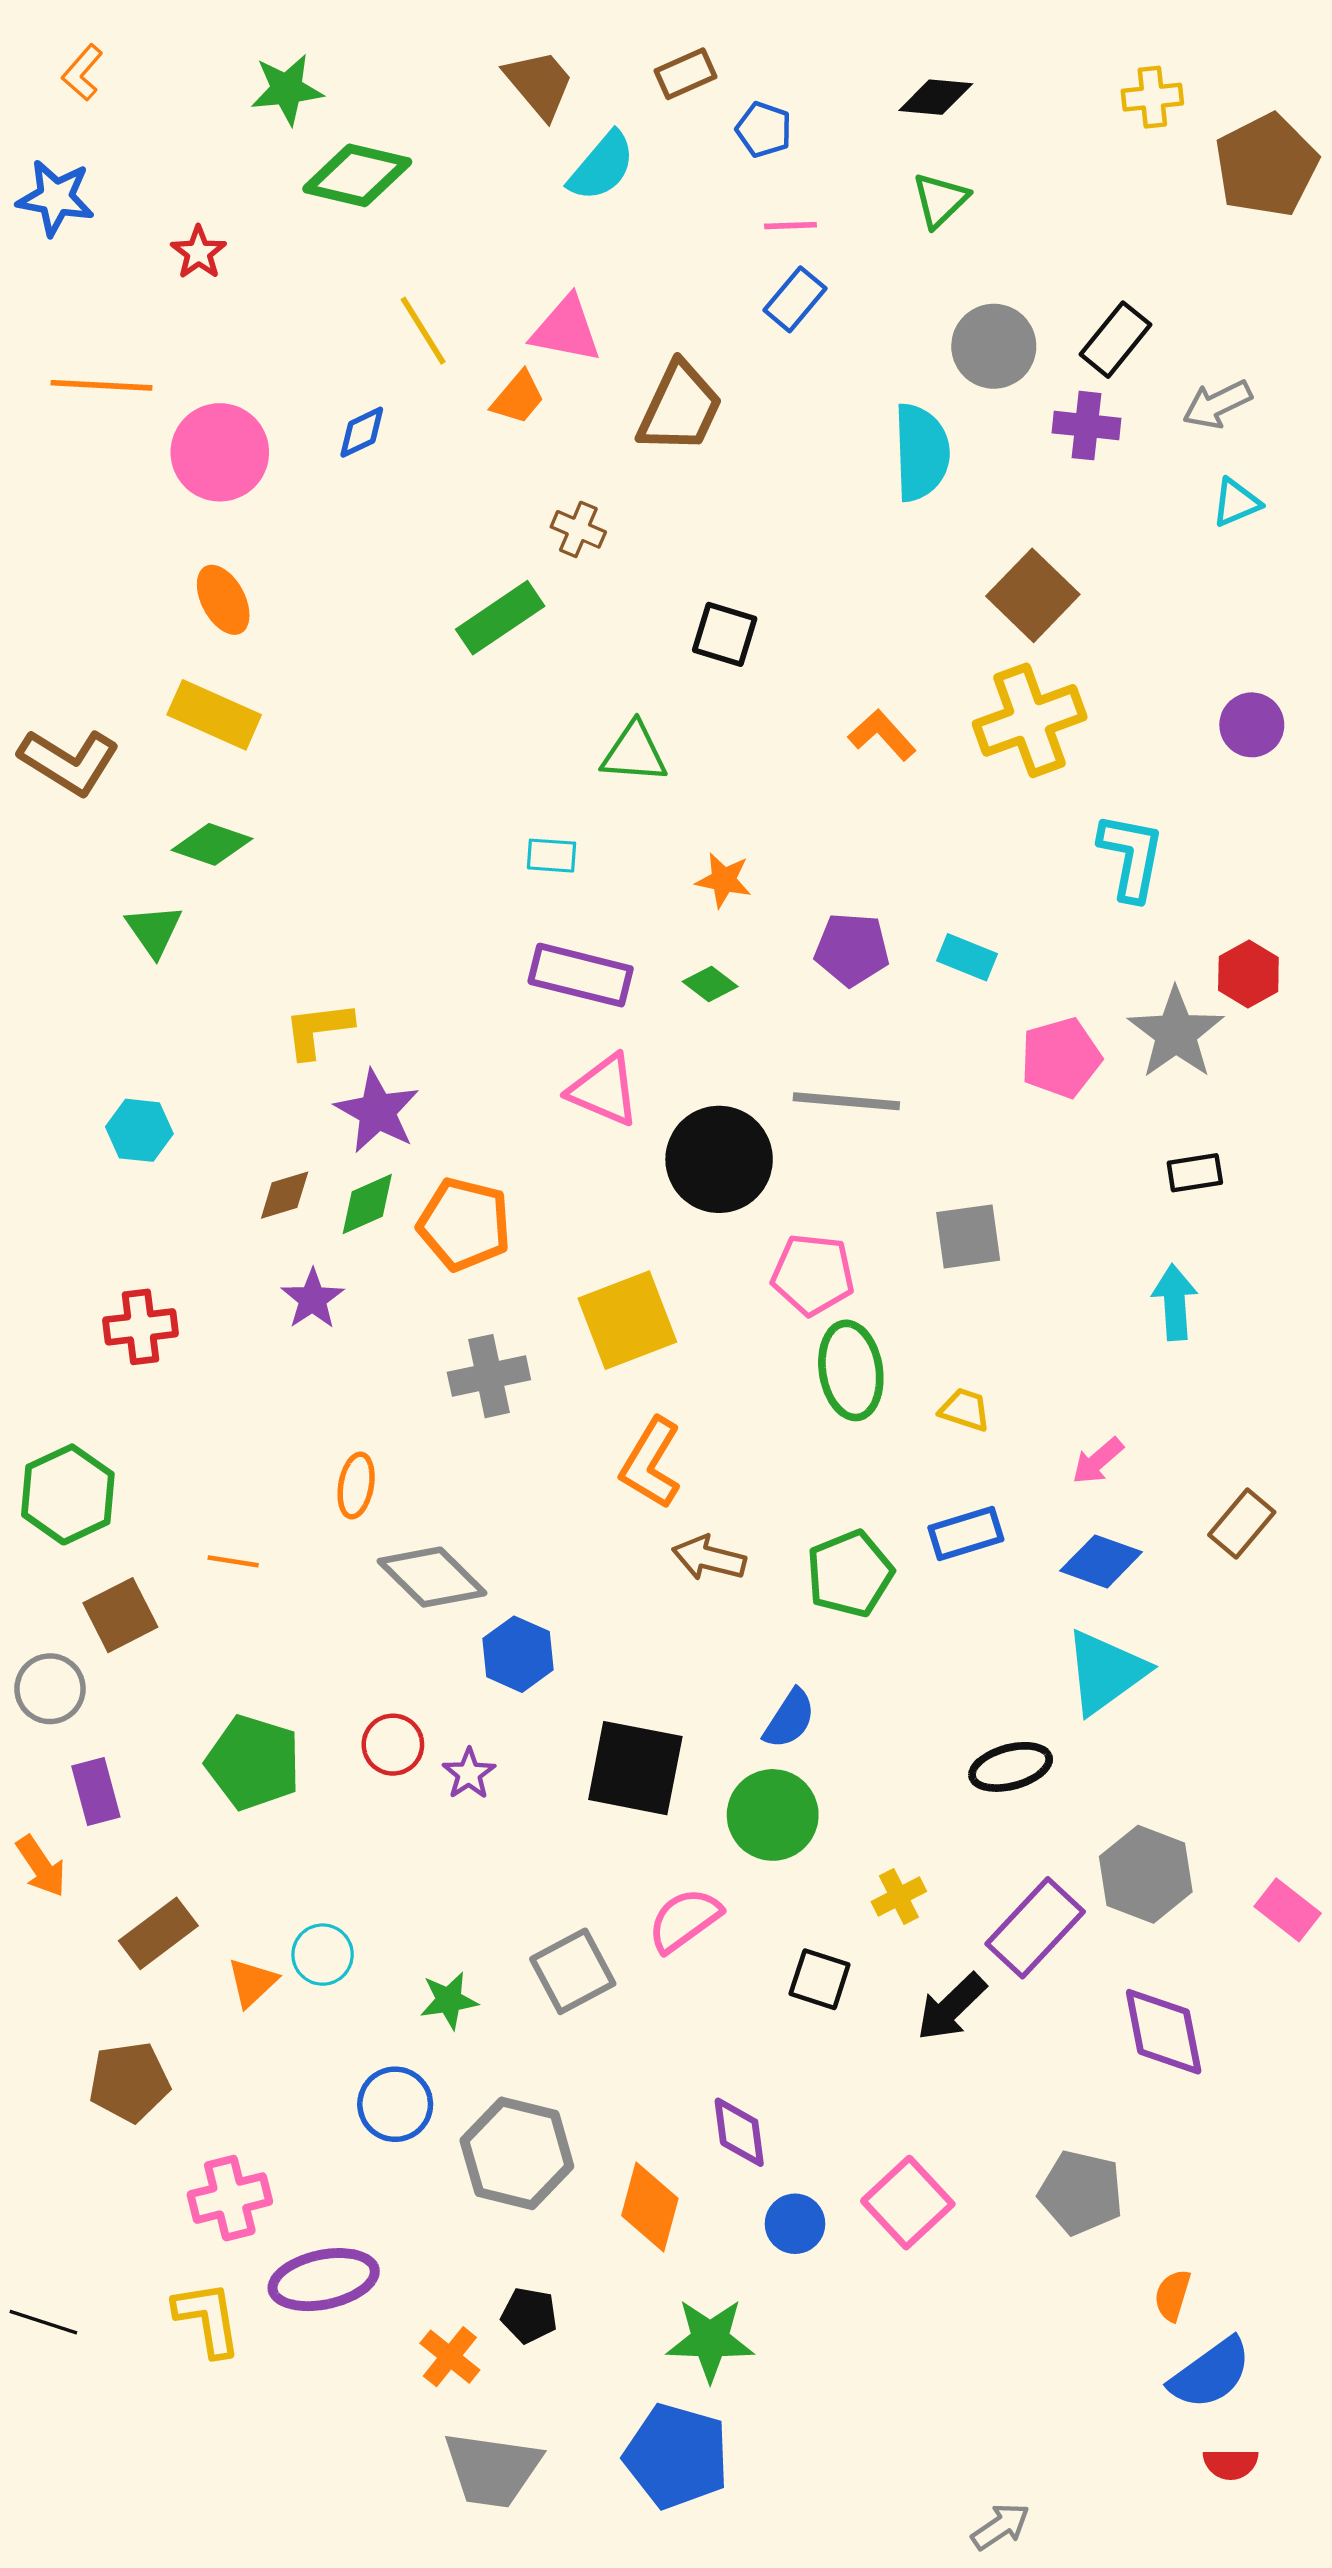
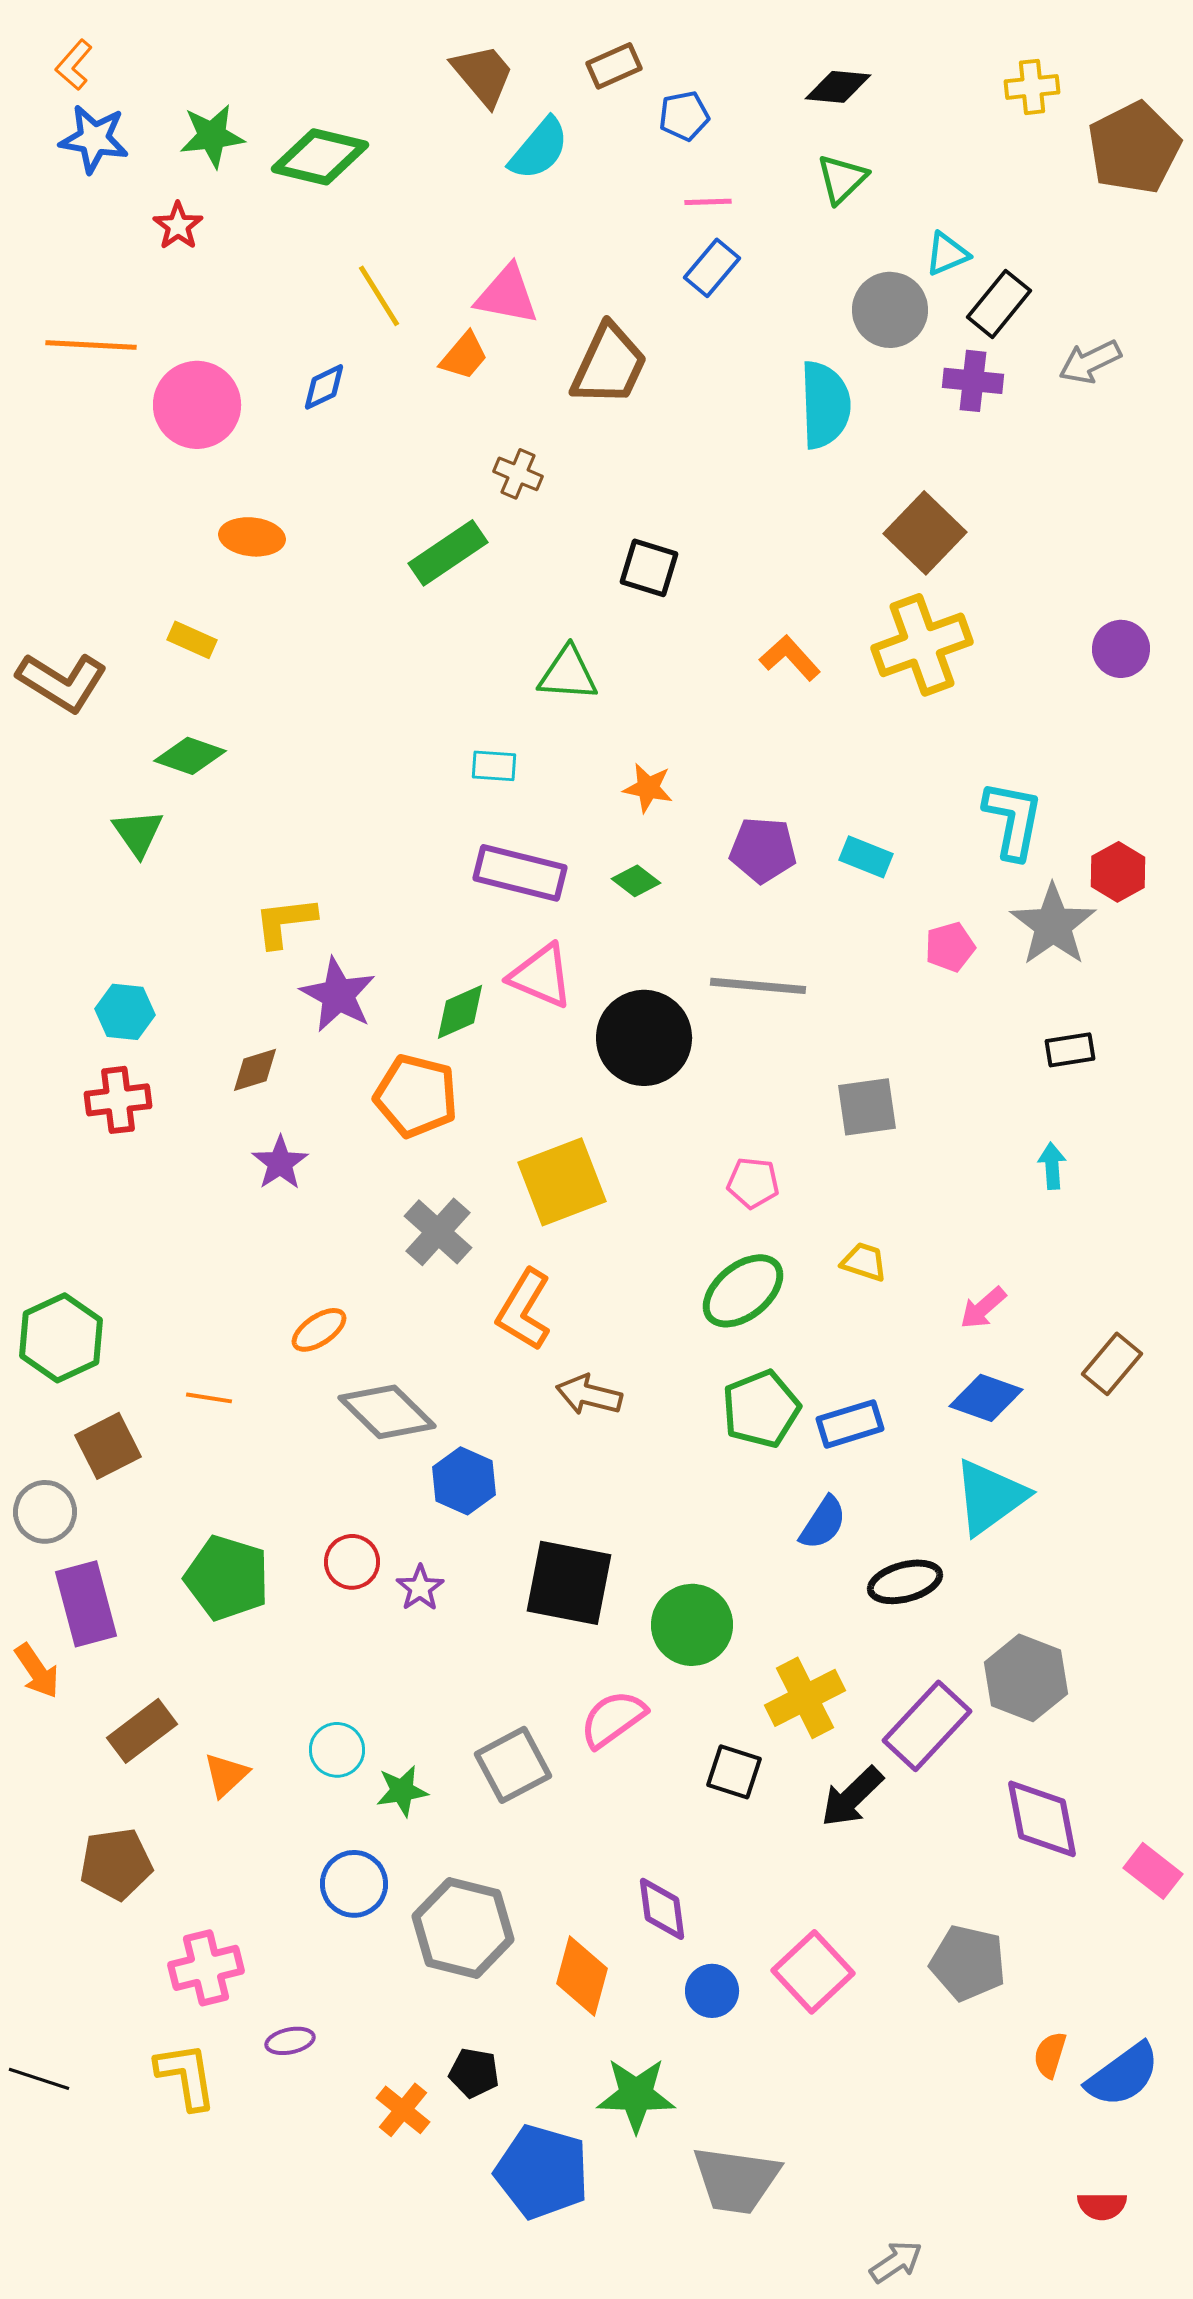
green star: (287, 89) -> (212, 136), moved
blue pentagon: (764, 130) -> (684, 116), turned -30
blue star: (56, 198) -> (94, 139), moved
cyan triangle: (1236, 503) -> (947, 254), moved
orange ellipse: (223, 600) -> (252, 537), moved, turned -56
yellow rectangle: (214, 715) -> (192, 640), size x0.6
cyan L-shape: (1131, 857) -> (1013, 820), moved
pink pentagon: (1061, 1058) -> (950, 947), size x0.7
green diamond: (367, 1204) -> (460, 1012), moved
pink pentagon: (813, 1274) -> (753, 1183), moved, size x0.7
cyan arrow: (1175, 1302) -> (1052, 1166), size x0.7
red cross: (140, 1327) -> (118, 1100), moved
green ellipse: (851, 1370) -> (743, 1291), moved, turned 60
gray cross: (489, 1376) -> (438, 1232), turned -36
orange L-shape: (651, 1463) -> (524, 1310), moved
orange ellipse: (356, 1485) -> (319, 1330), turned 46
blue rectangle: (966, 1534) -> (850, 1424), moved
brown arrow: (709, 1558) -> (589, 1395), moved
blue semicircle: (789, 1719) -> (823, 1523), moved
purple rectangle: (96, 1792) -> (86, 1604), size x1.4
yellow cross: (899, 1896) -> (805, 1698), size x1.6
pink rectangle: (1288, 1910) -> (1153, 1871), moved
cyan circle: (323, 1955) -> (337, 1750), moved
purple ellipse: (324, 2280) -> (290, 2041), size x0.5
blue semicircle: (1210, 2373) -> (1123, 2075), moved
blue pentagon: (677, 2456) -> (542, 2172), moved
gray trapezoid: (492, 2469) -> (736, 2180), moved

